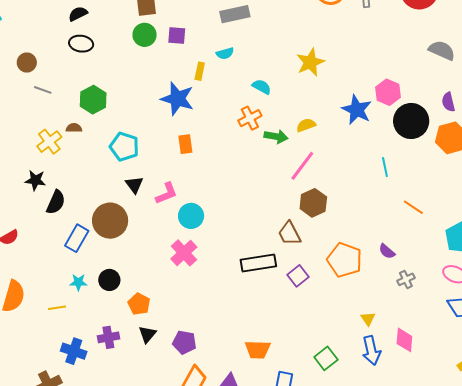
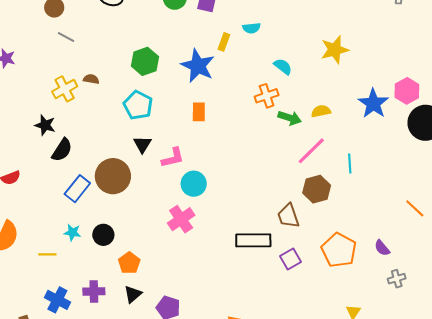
green hexagon: (93, 100) -> (145, 61), moved
cyan line: (385, 167) -> (350, 163), moved

